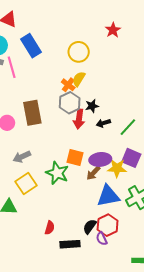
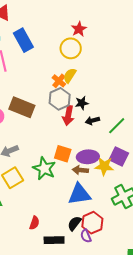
red star: (113, 30) -> (79, 29), moved
brown rectangle: (32, 113) -> (22, 107), turned -60
brown arrow: (93, 173) -> (80, 170), turned 49
blue triangle: (108, 196) -> (79, 194), moved

